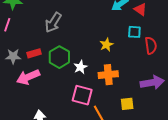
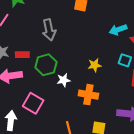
gray arrow: (53, 22) -> (49, 30), turned -60
pink square: (82, 95) -> (33, 103), moved

